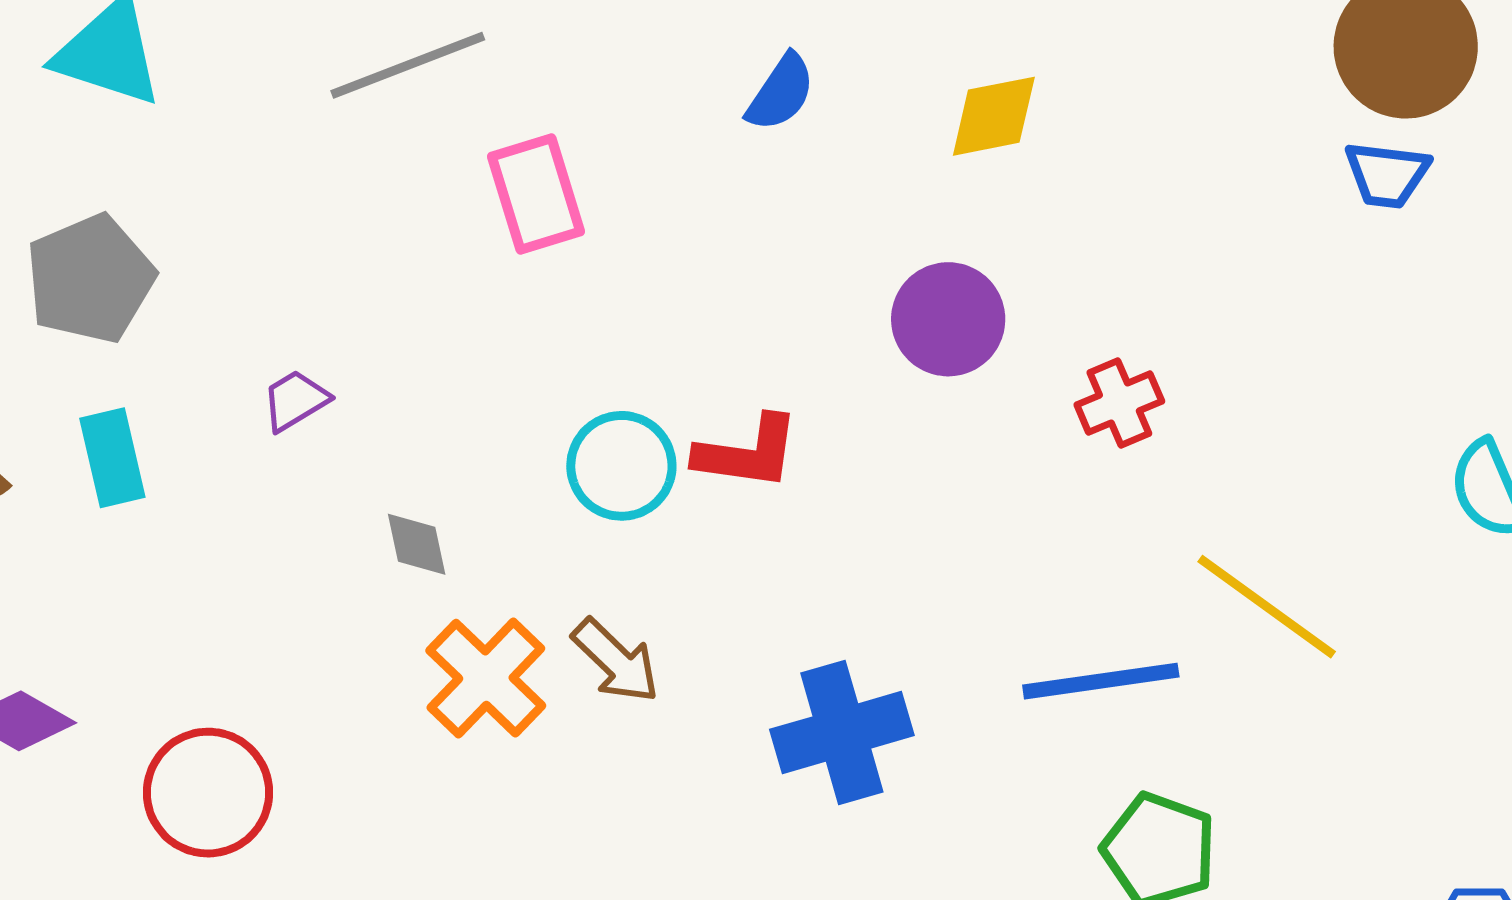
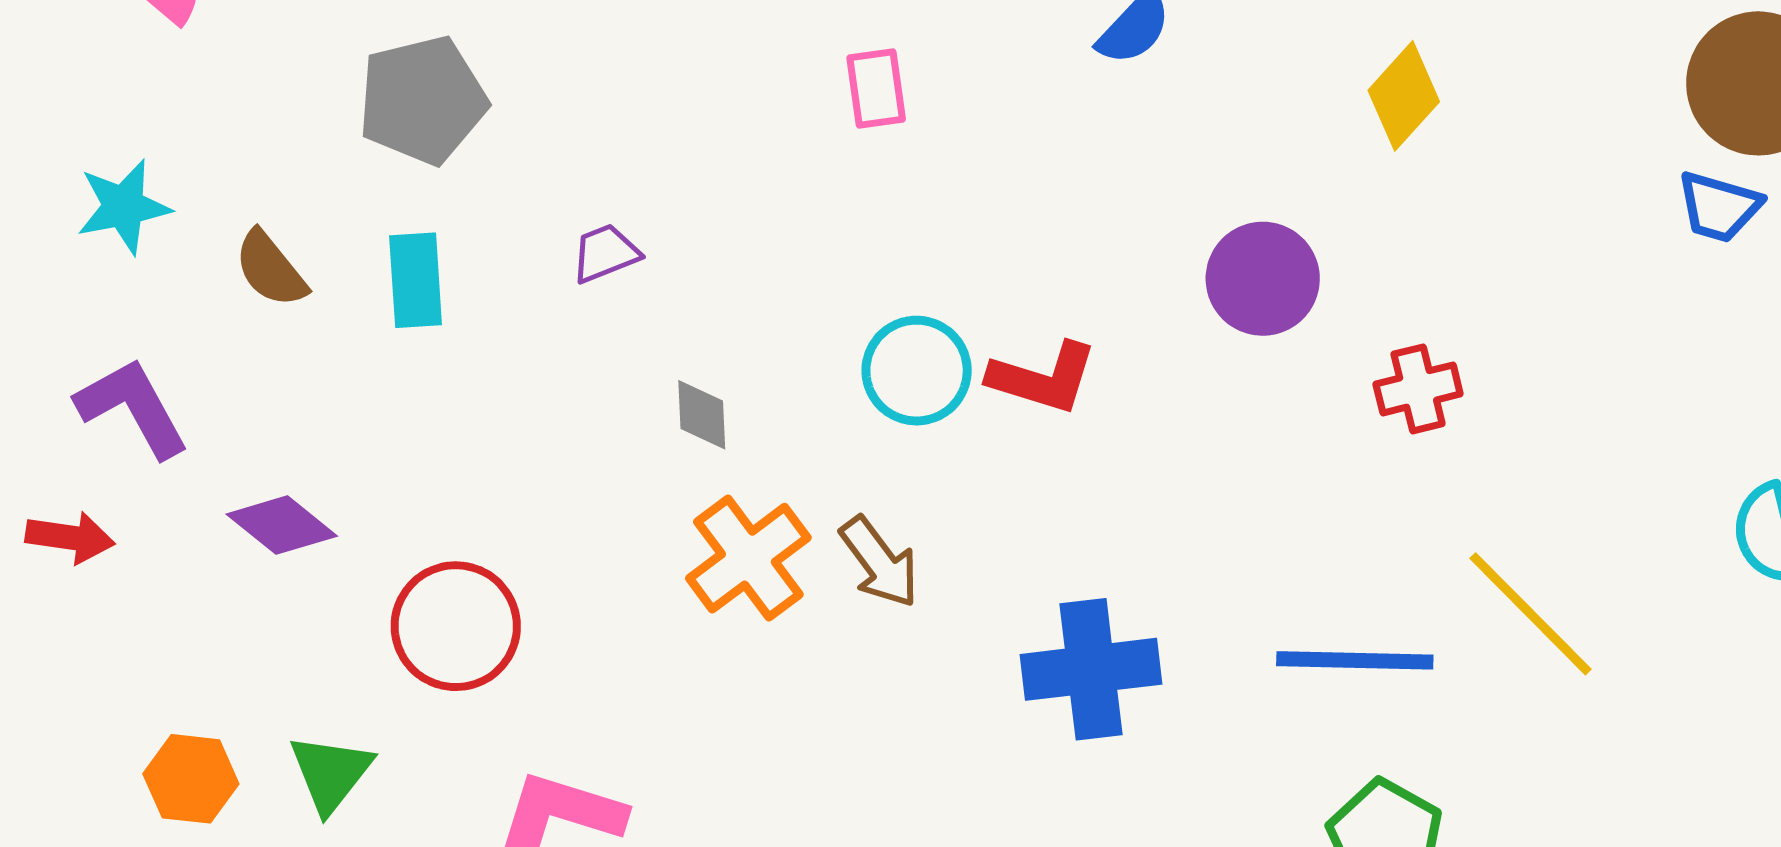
yellow diamond: (994, 116) -> (1404, 96), moved, turned -46
pink rectangle: (536, 194) -> (876, 88), size x0.7

